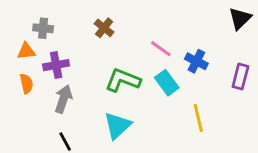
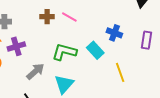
brown cross: (104, 28) -> (47, 17), turned -32
pink line: (161, 49) -> (69, 17), moved
gray arrow: (63, 99) -> (35, 71), moved, turned 36

